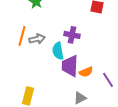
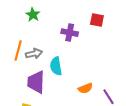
purple cross: (72, 35) -> (70, 33), moved
purple trapezoid: (70, 66) -> (36, 82), moved

